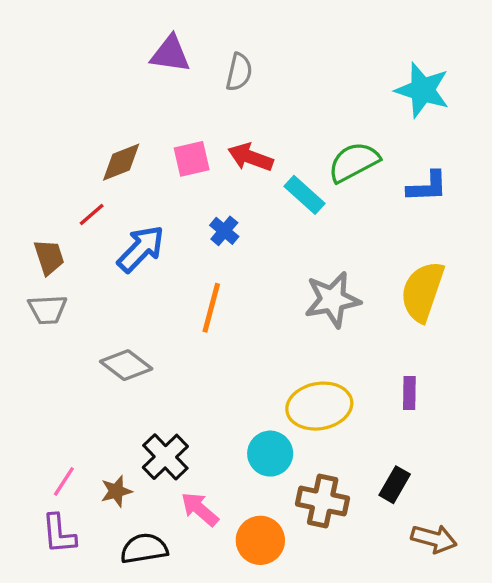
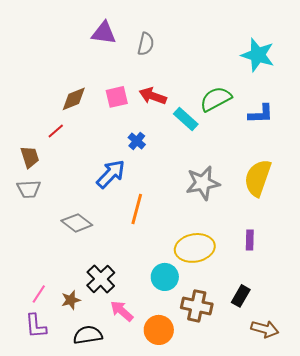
blue arrow: (141, 249) -> (111, 174), moved
orange line: (211, 308) -> (137, 209), moved

